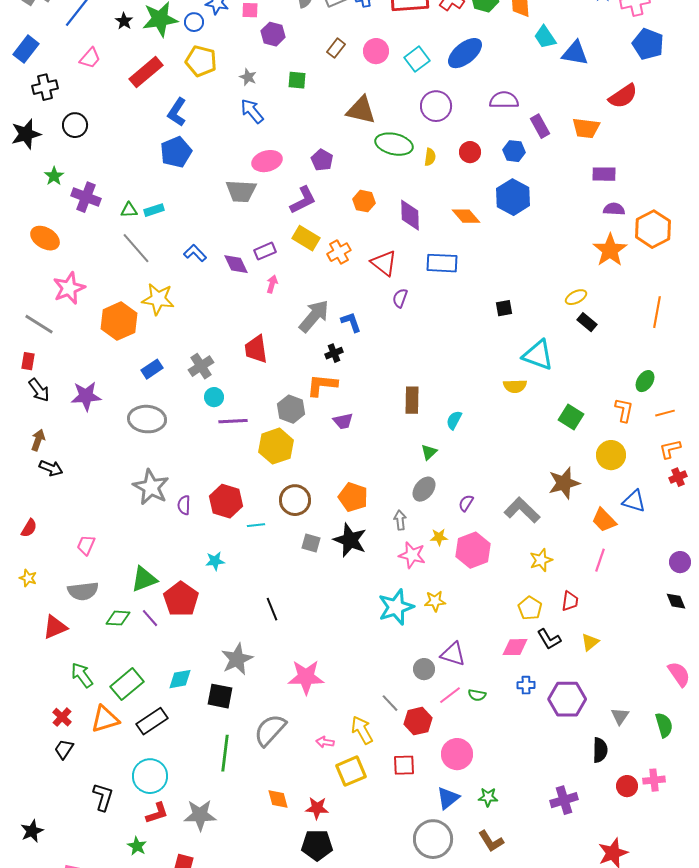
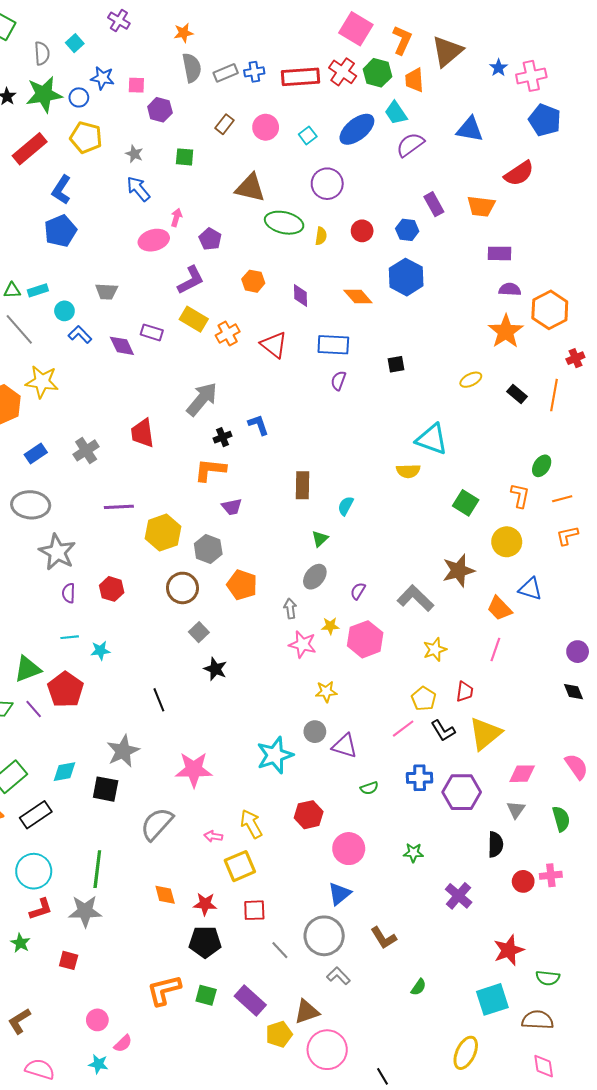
cyan trapezoid: (545, 37) -> (396, 113), moved
cyan square: (417, 59) -> (308, 135), size x0.7
purple semicircle: (504, 100) -> (410, 145), moved, turned -36
gray trapezoid: (241, 191) -> (107, 291), moved, size x0.7
purple diamond: (410, 215) -> (300, 296), size x0.7
purple rectangle: (265, 251) -> (152, 332), turned 40
pink arrow: (272, 284) -> (176, 218), moved
purple semicircle: (400, 298) -> (338, 381), moved
black square: (504, 308) -> (396, 364), moved
blue L-shape: (351, 322) -> (258, 425), moved
black rectangle: (587, 322) -> (517, 394), moved
cyan circle: (214, 397) -> (64, 311), moved
gray hexagon: (291, 409) -> (208, 549), moved
red cross: (678, 477) -> (575, 358), moved
gray star: (151, 487) -> (57, 552), moved
red hexagon: (226, 501) -> (112, 589), size x0.7
cyan line: (256, 525) -> (70, 637), moved
black star: (350, 540) -> (215, 669), moved, size x0.7
gray square: (311, 543) -> (199, 632), turned 30
cyan star: (396, 607) -> (275, 755), moved
yellow triangle: (590, 642) -> (485, 734), size x1.8
pink diamond: (515, 647) -> (522, 774), moved
gray circle: (424, 669) -> (315, 732), moved
blue cross: (526, 685) -> (420, 778), size x1.4
pink line: (450, 695) -> (403, 729), moved
green semicircle: (477, 695) -> (369, 788), turned -30
gray line: (390, 703) -> (280, 950), moved
green line: (225, 753) -> (97, 869), moved
red square: (404, 765) -> (254, 910), moved
green star: (488, 797) -> (413, 853), moved
purple cross: (564, 800) -> (459, 896), turned -32

